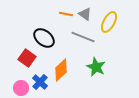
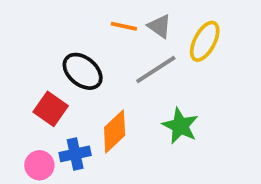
gray line: (83, 37) -> (156, 69), turned -55
blue cross: (40, 82) -> (75, 154), turned 35

